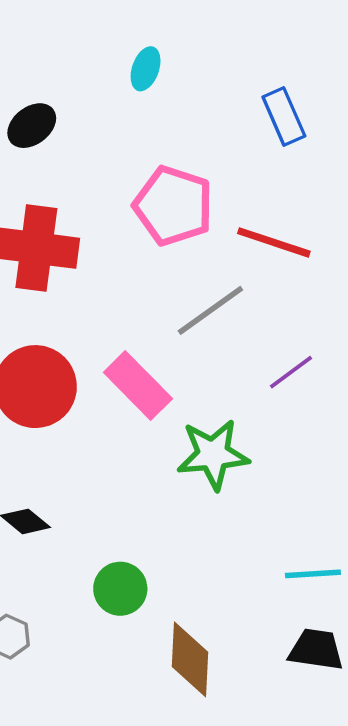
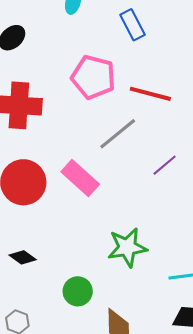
blue rectangle: (284, 117) -> (132, 25), moved
green star: (213, 454) -> (127, 247), moved

